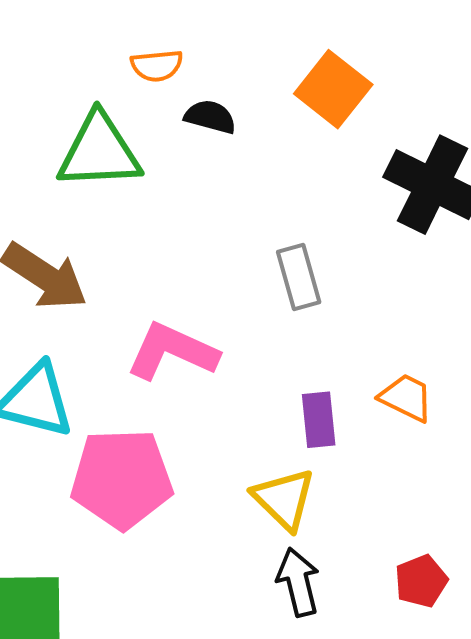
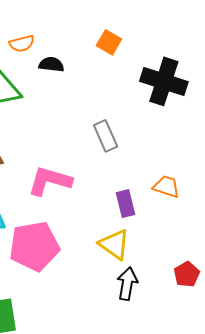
orange square: (333, 89) -> (109, 42), size x0.7
black arrow: (298, 582) -> (127, 284), turned 32

